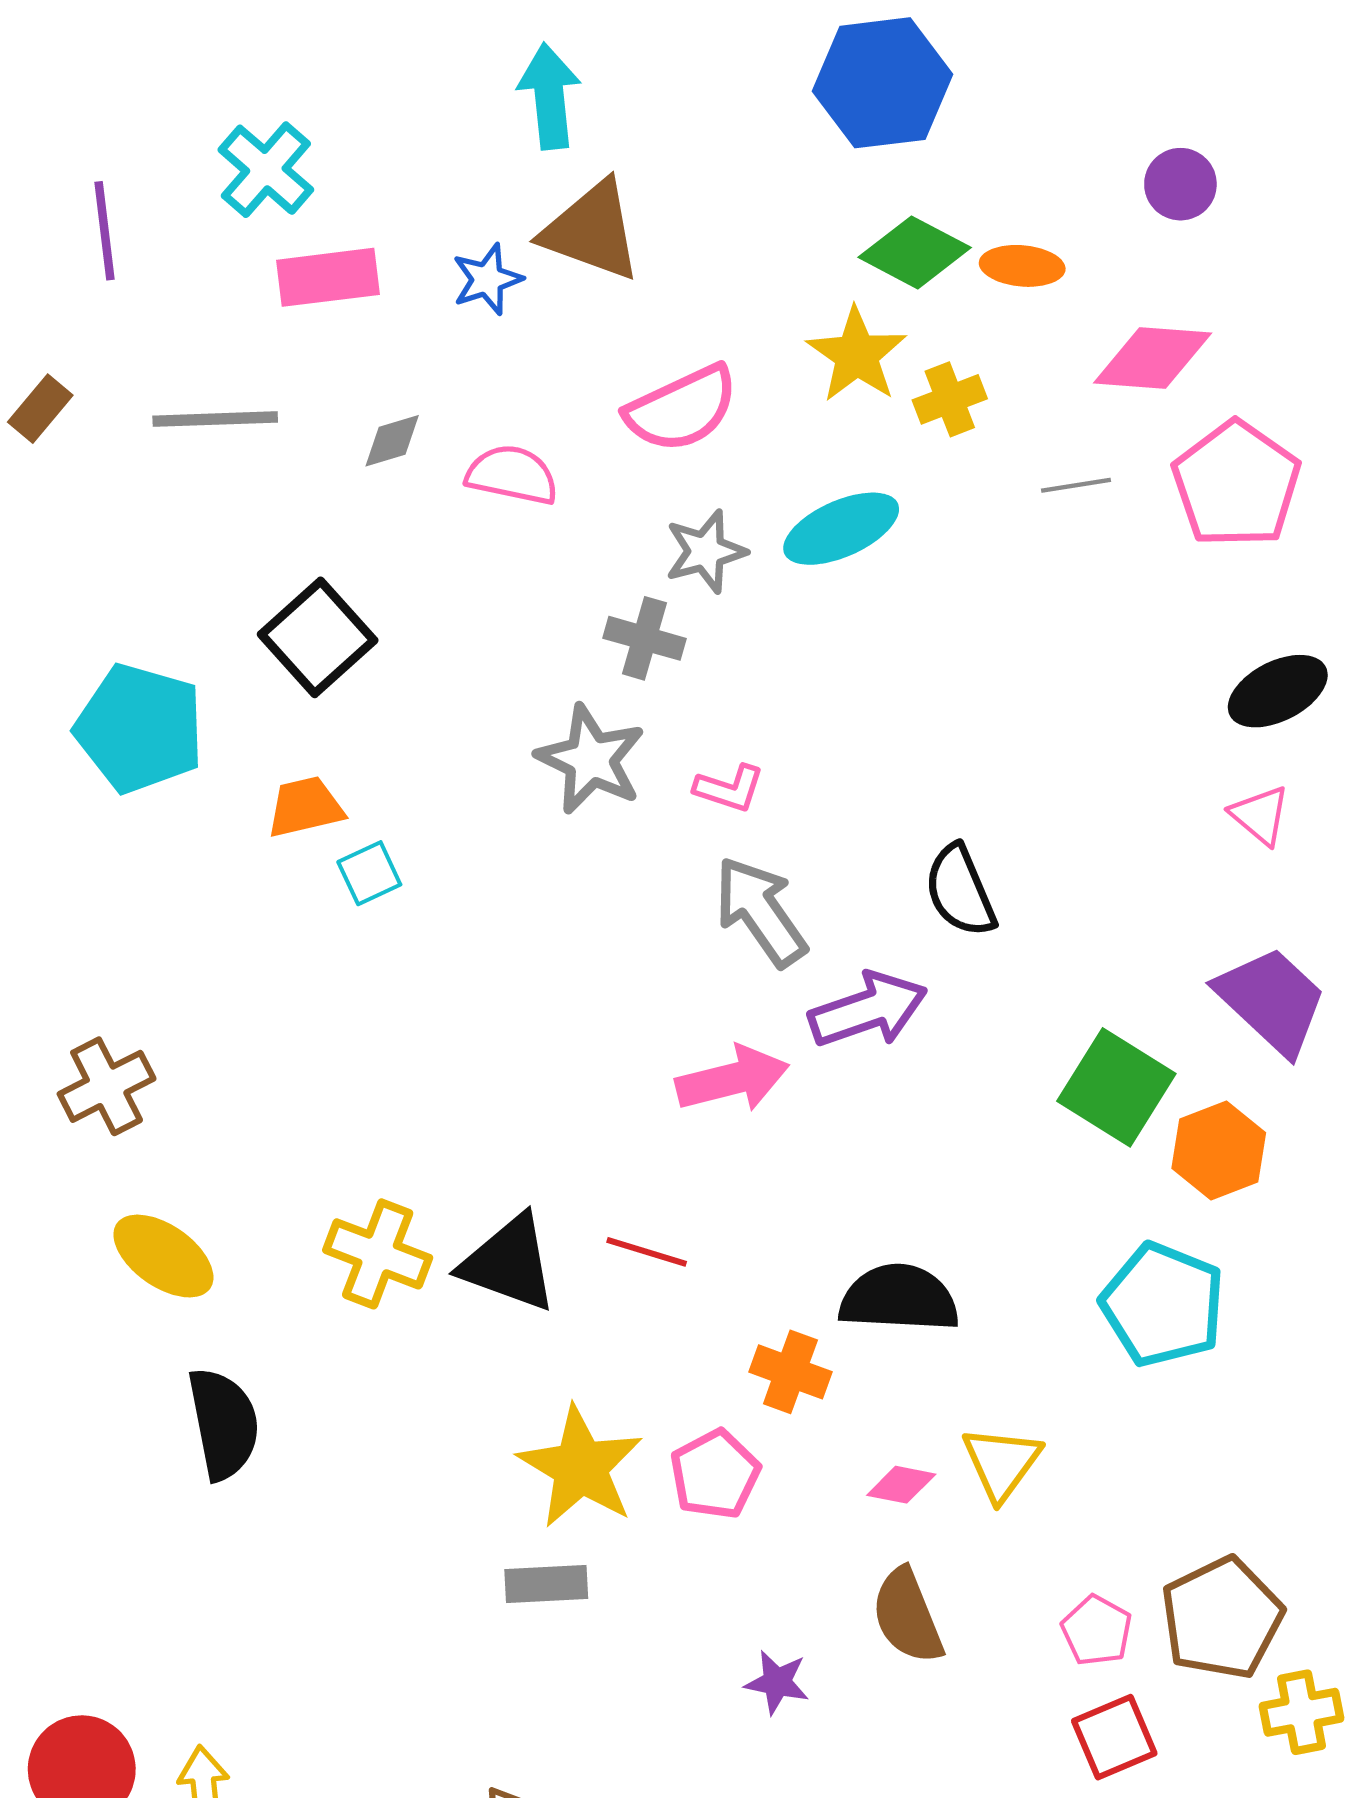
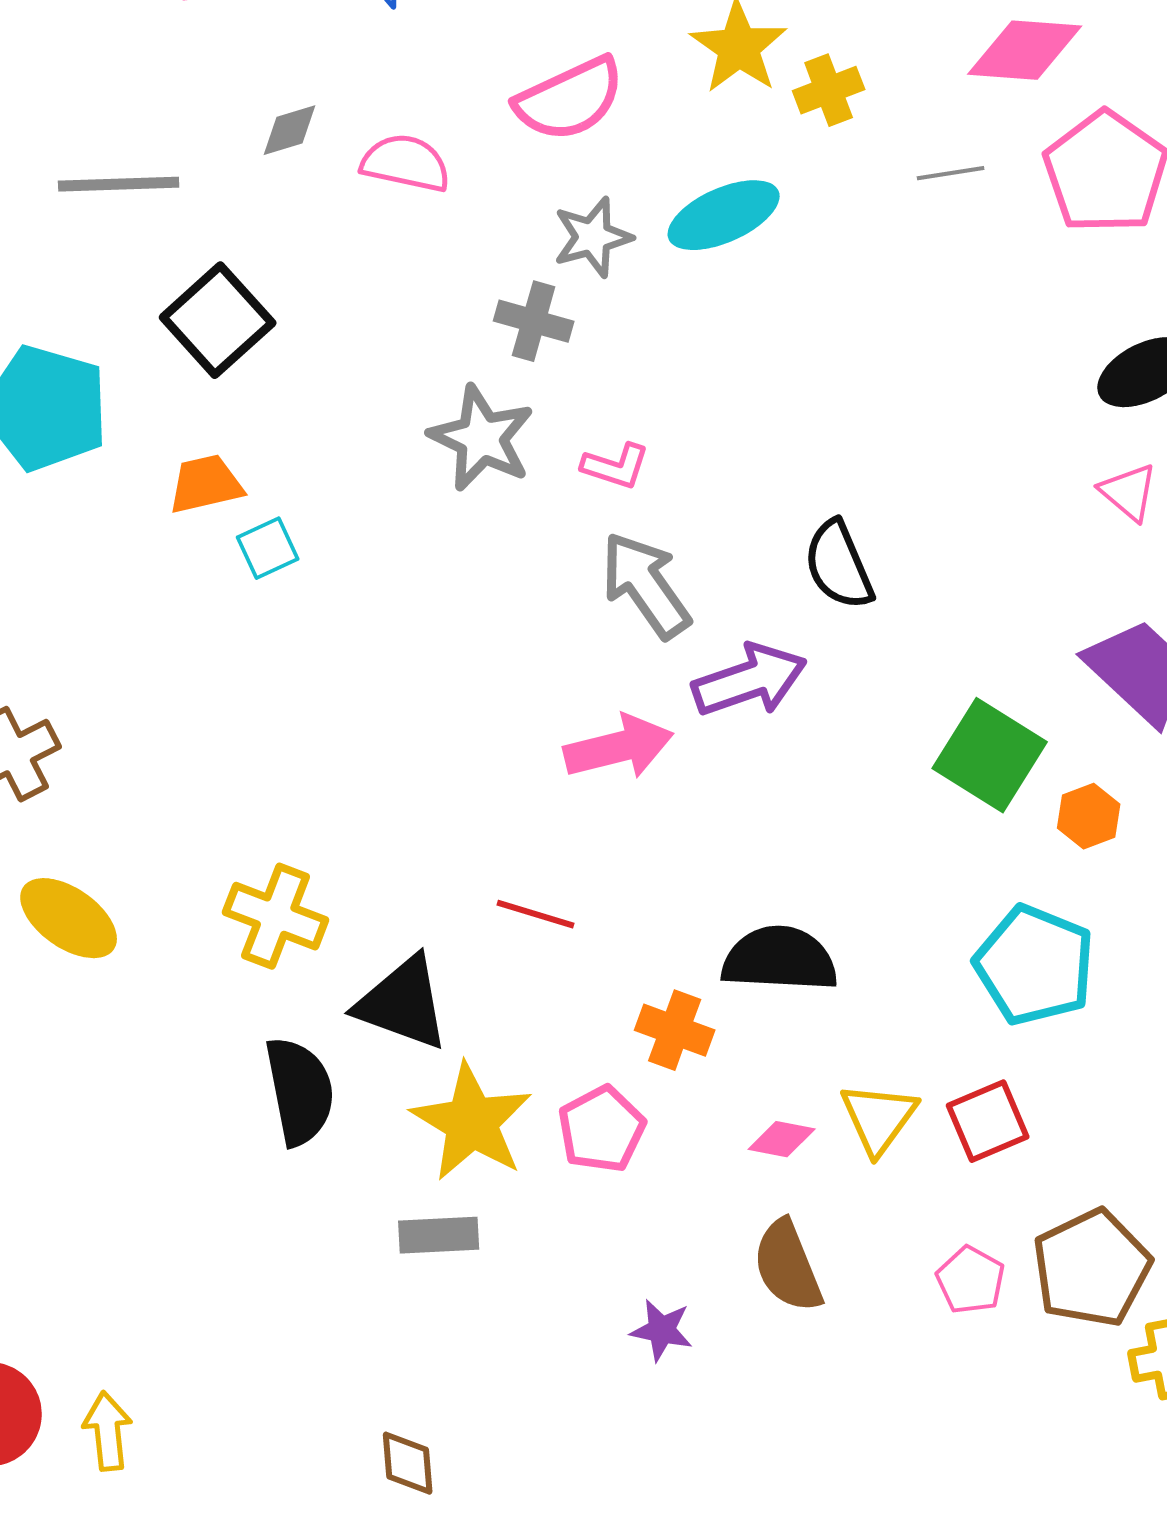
gray line: (215, 419) -> (119, 184), moved
orange hexagon: (1219, 1150) -> (1089, 816), size x0.7
black triangle: (509, 1263) -> (403, 1003), moved
black semicircle: (223, 1424) -> (300, 1091), moved
red square: (1114, 1737) -> (988, 1121), moved

